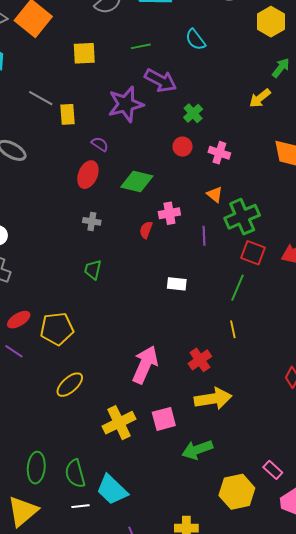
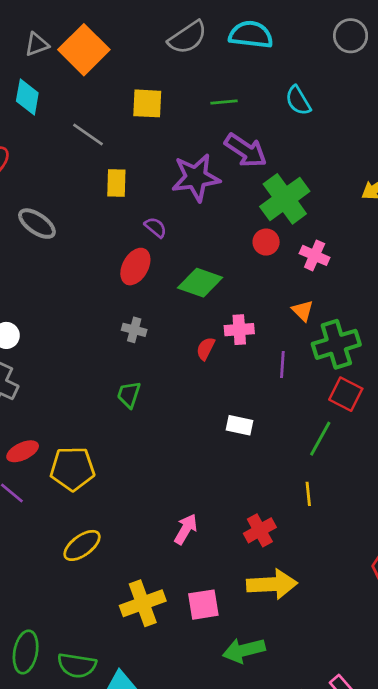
gray line: (41, 98) -> (88, 135), moved
green cross: (193, 113) -> (285, 199), size x1.8
pink arrow: (145, 365) -> (186, 529), size x0.6
green semicircle: (75, 474) -> (77, 665), turned -72

